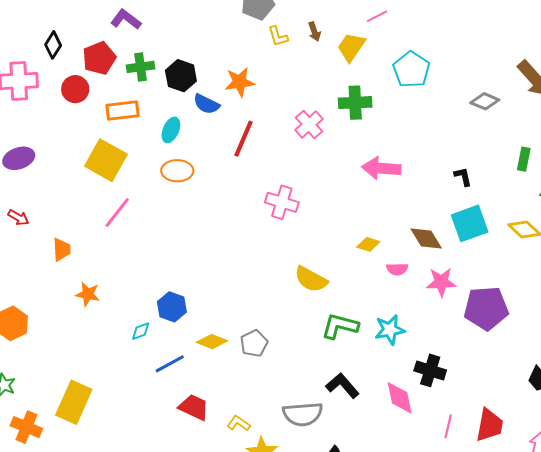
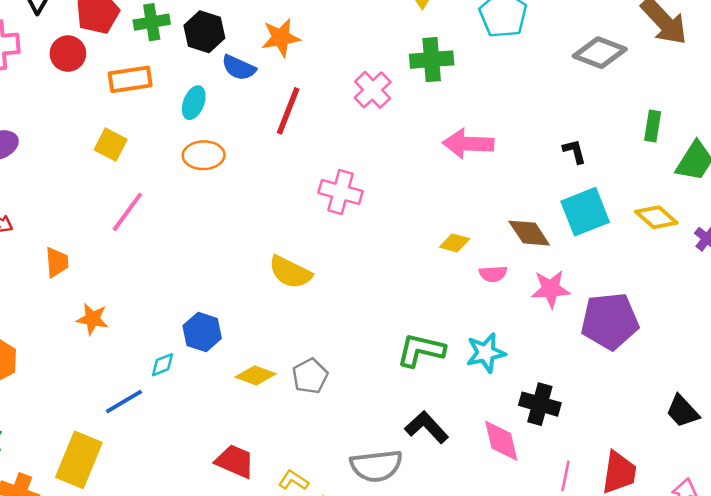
gray diamond: (485, 101) -> (600, 53), size x1.4
yellow square: (106, 160) -> (111, 145), size x0.6
yellow semicircle: (311, 279) -> (290, 272), moved
blue line: (170, 364) -> (124, 401), moved

